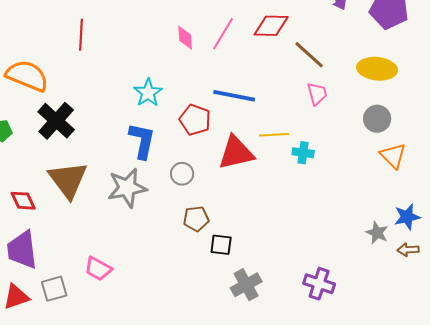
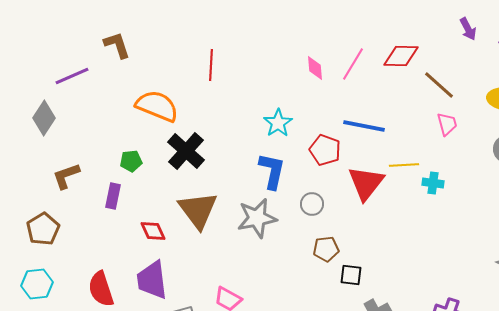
red triangle: (236, 153) -> (366, 183), turned -39

